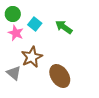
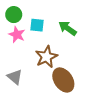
cyan square: (35, 24) -> (37, 25), turned -32
brown star: (32, 57) -> (46, 57), moved

